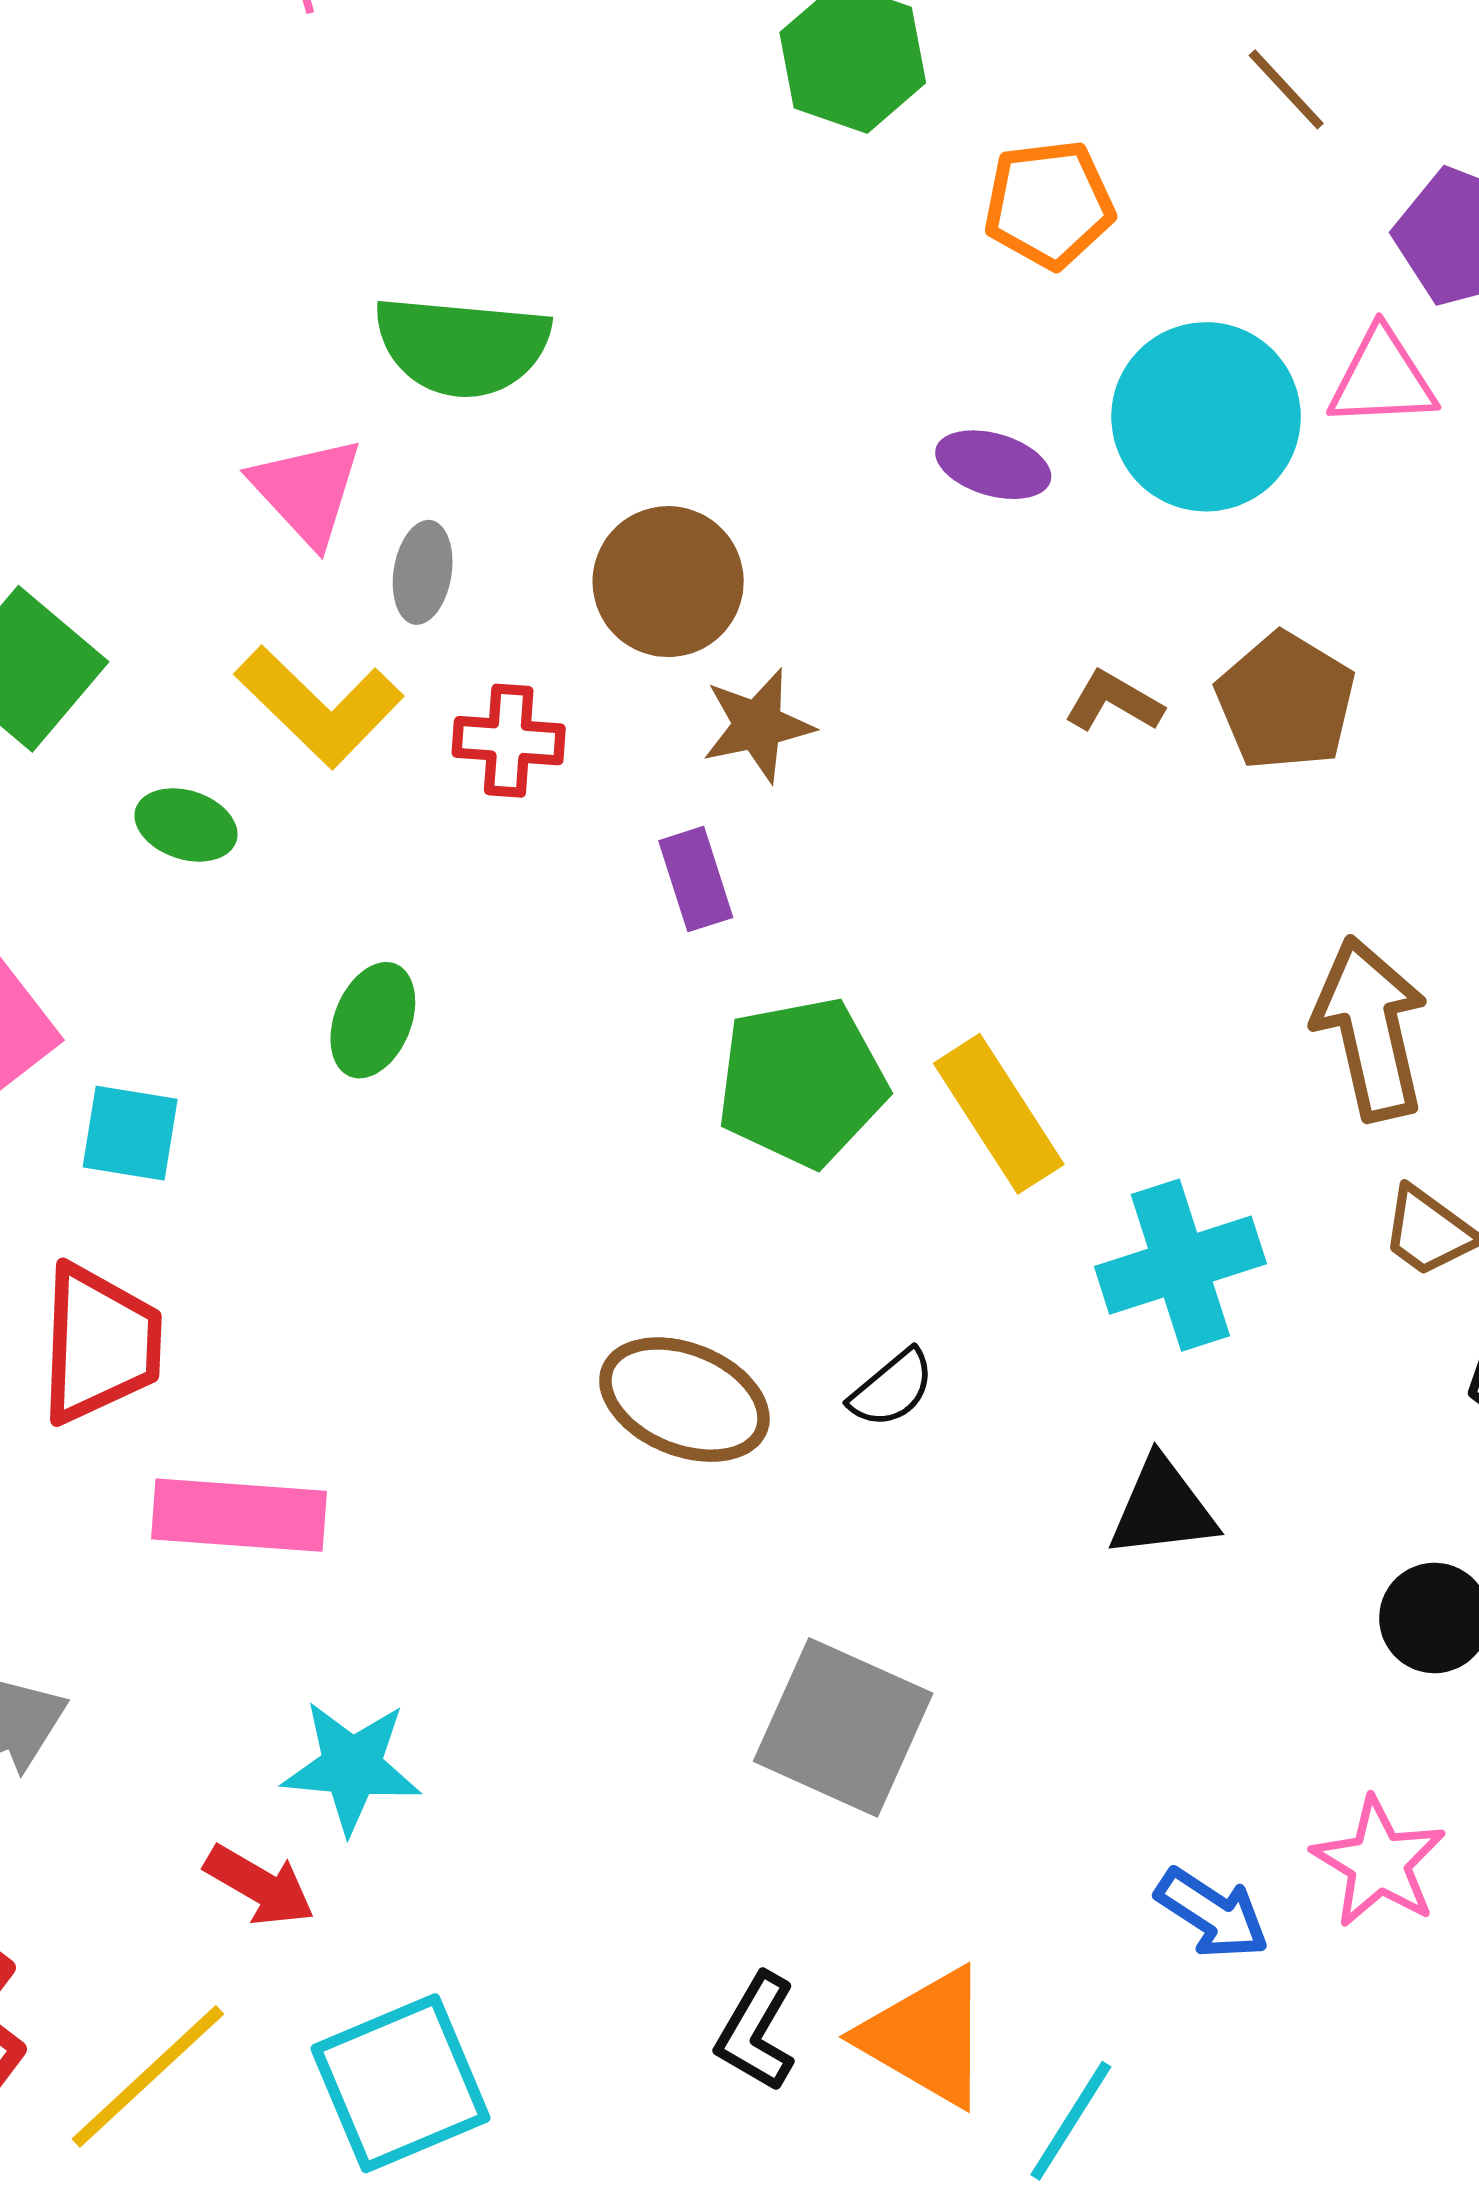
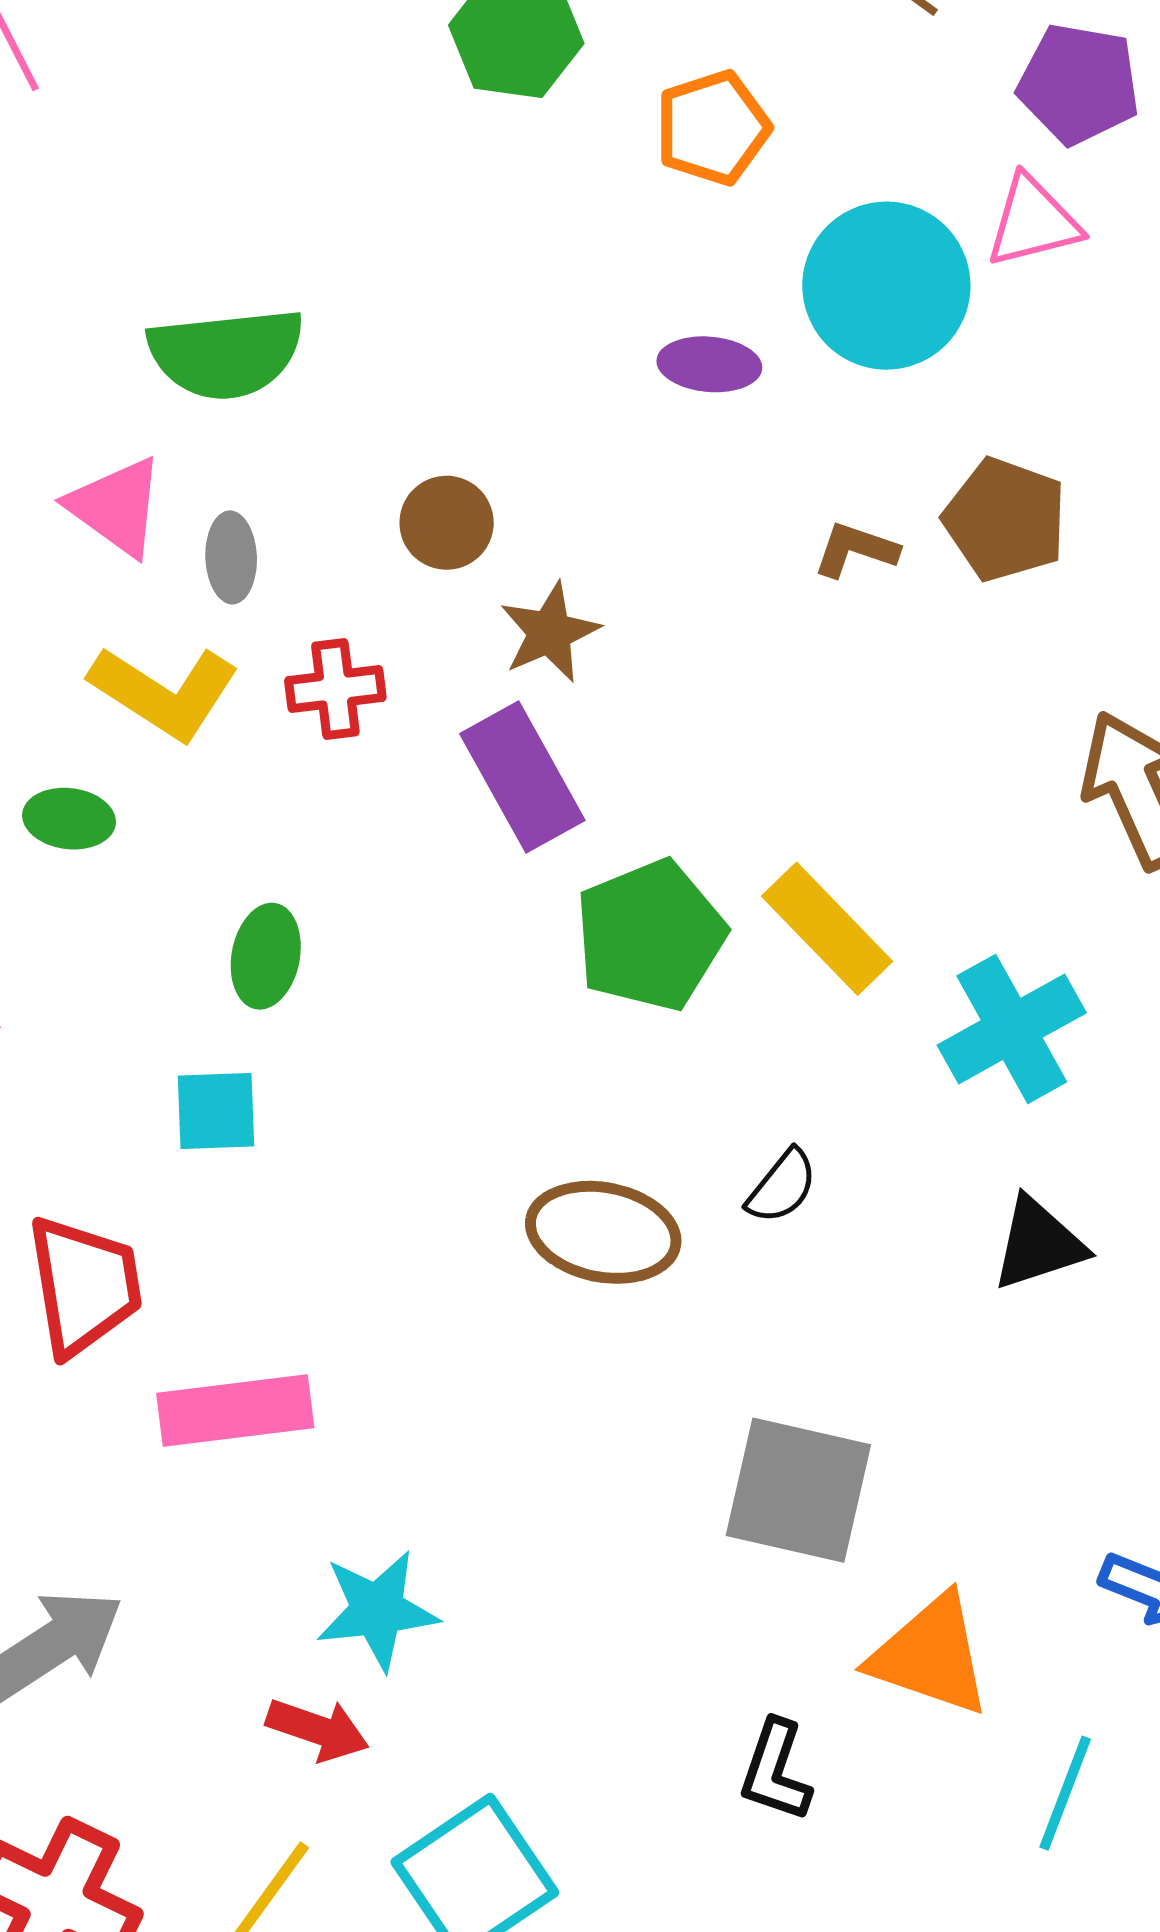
brown circle: (668, 582) -> (447, 523), size x0.7
purple rectangle: (696, 879) -> (522, 777), size x1.6
cyan square: (130, 1133) -> (216, 1111), moved
orange triangle: (926, 2037) -> (931, 1655), moved

